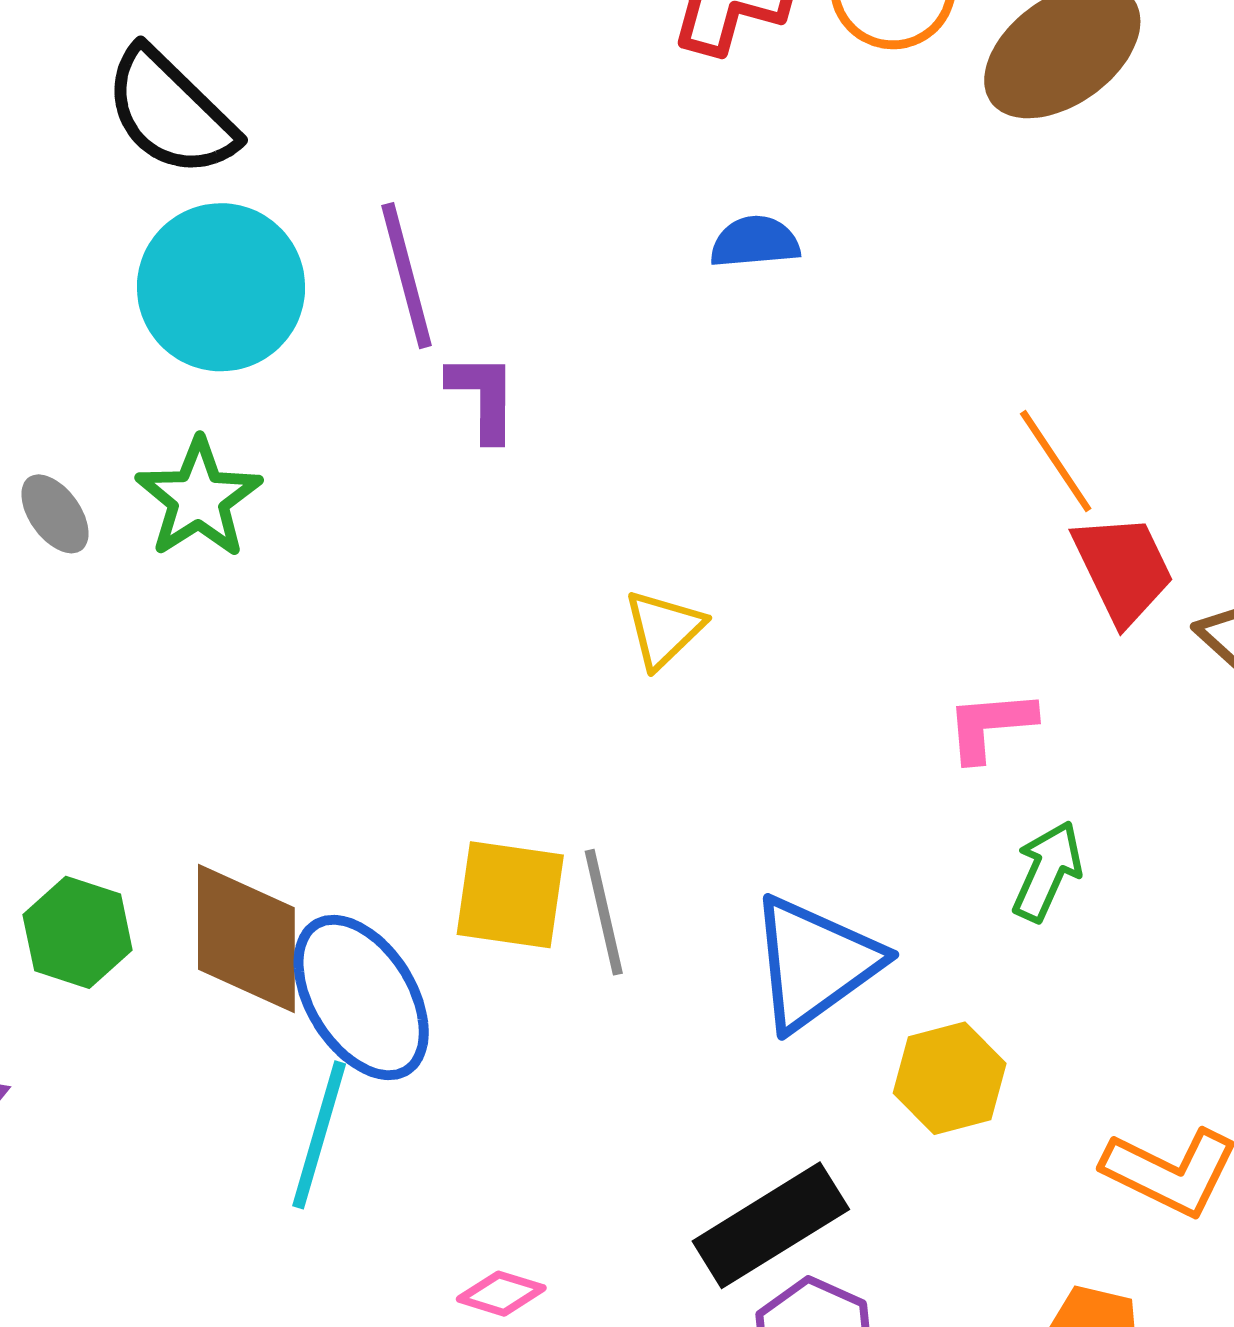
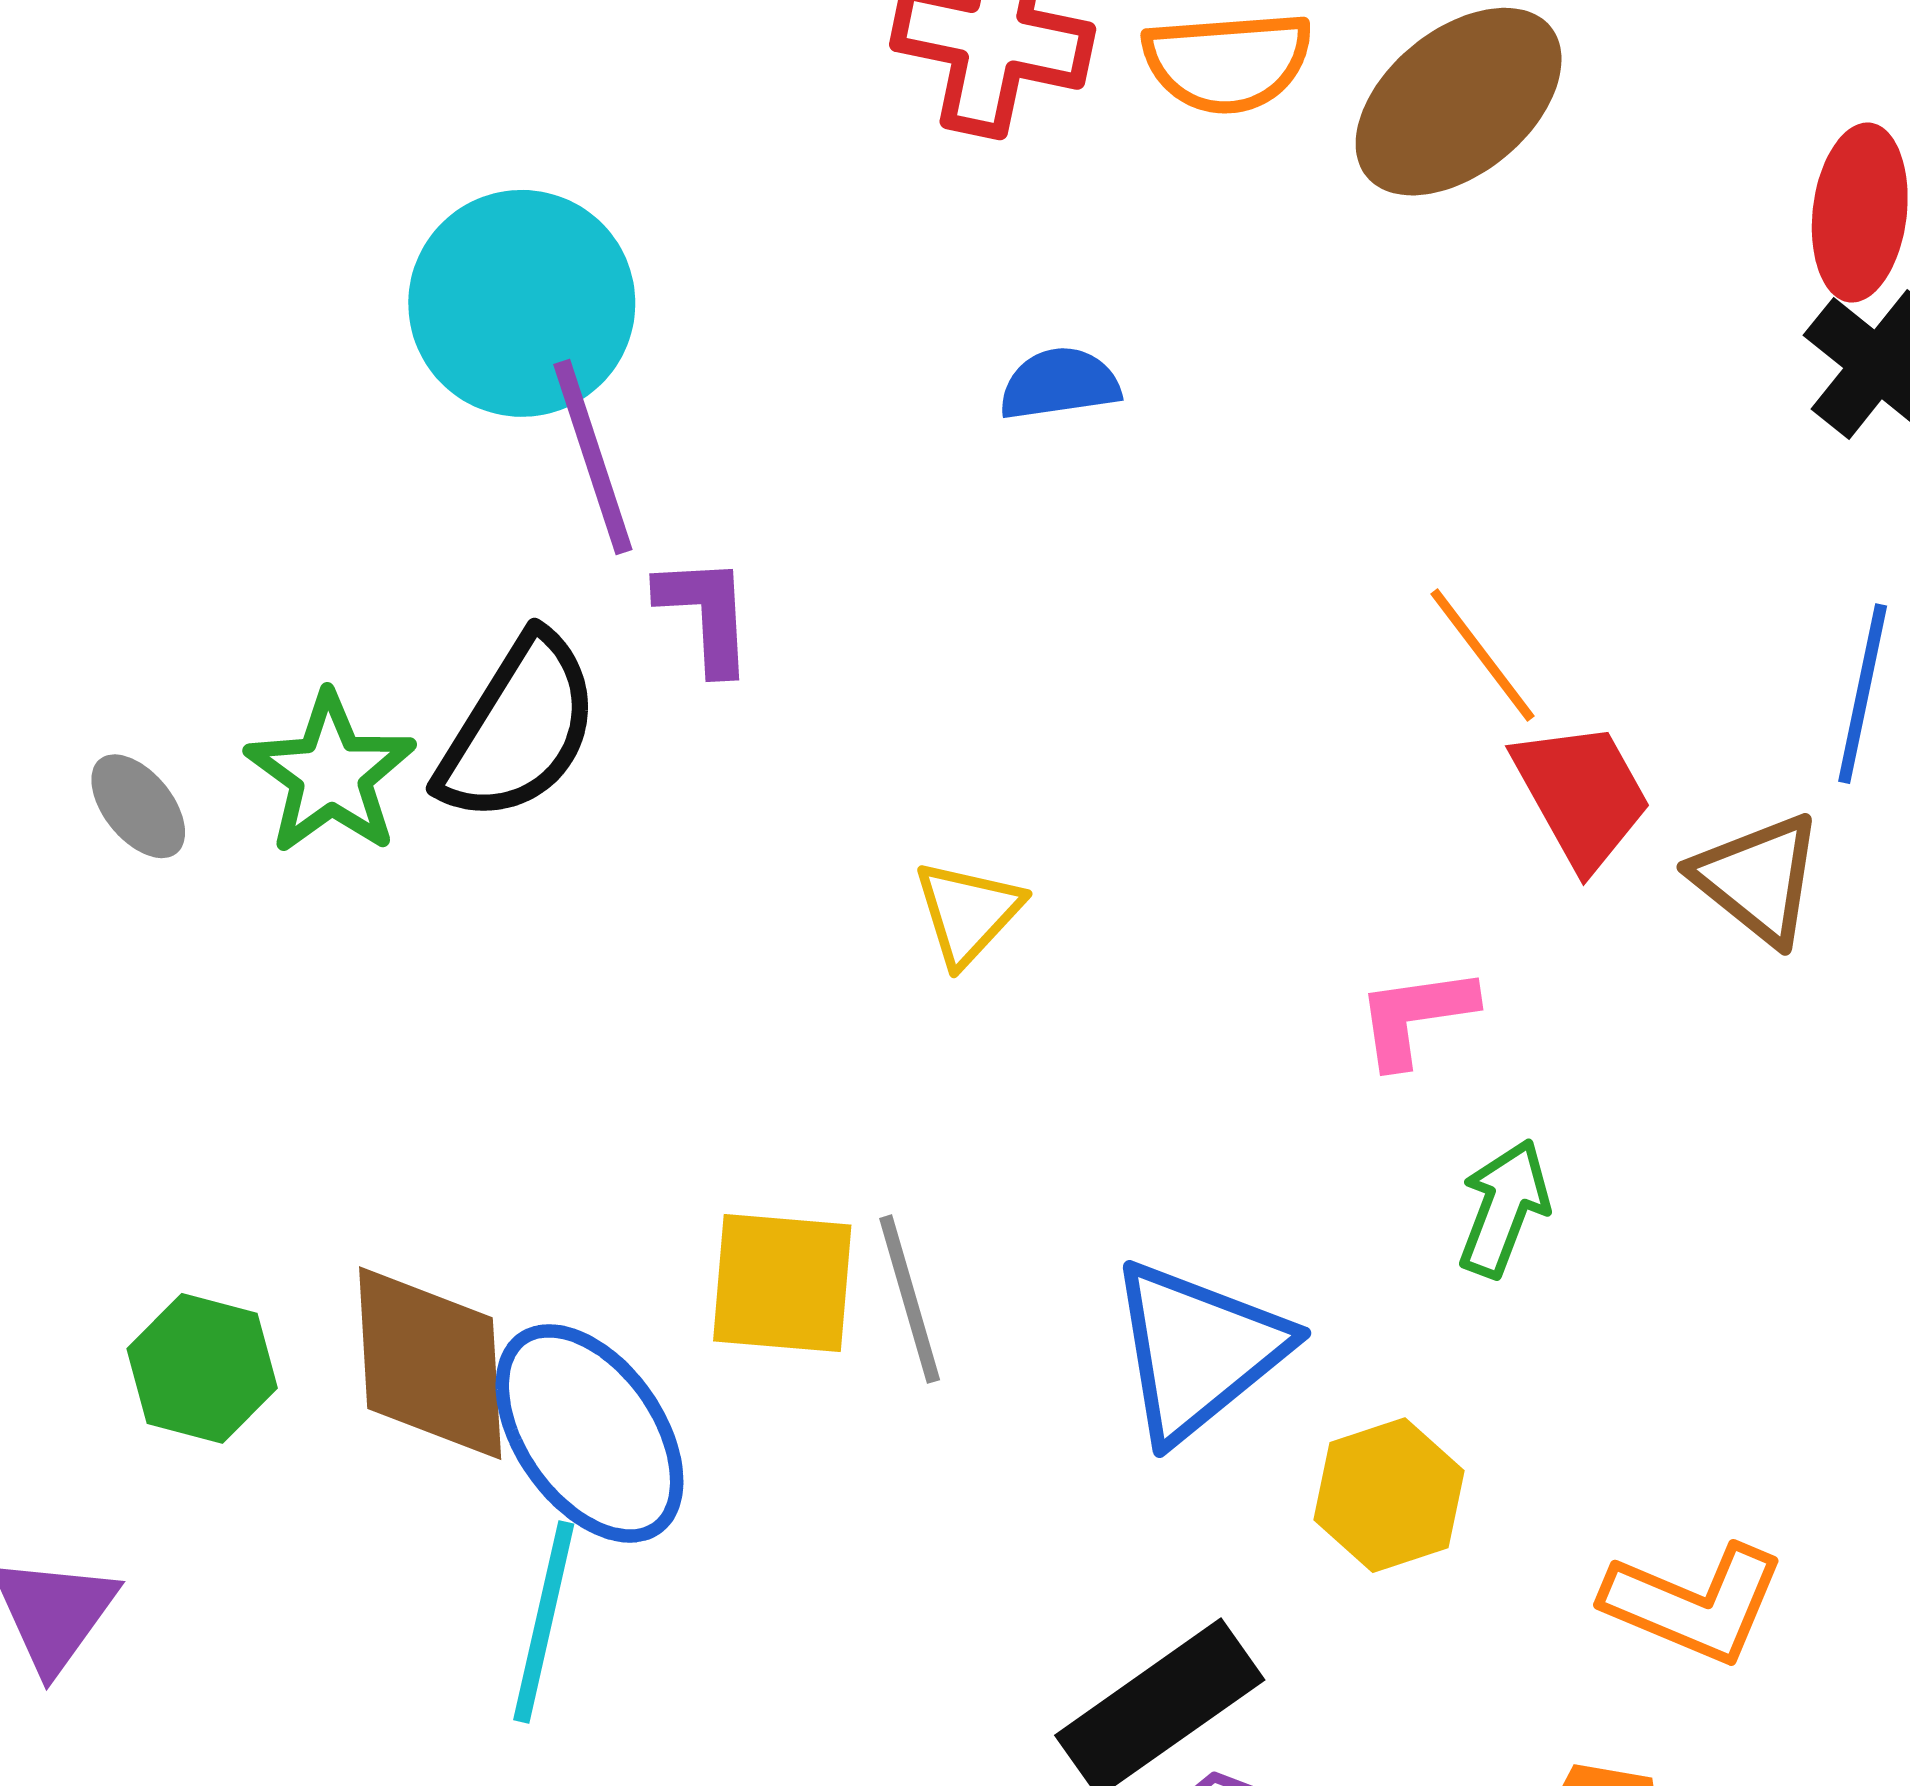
black semicircle: (170, 112) -> (519, 728), moved, turned -99
cyan circle: (221, 287) -> (522, 303), moved

